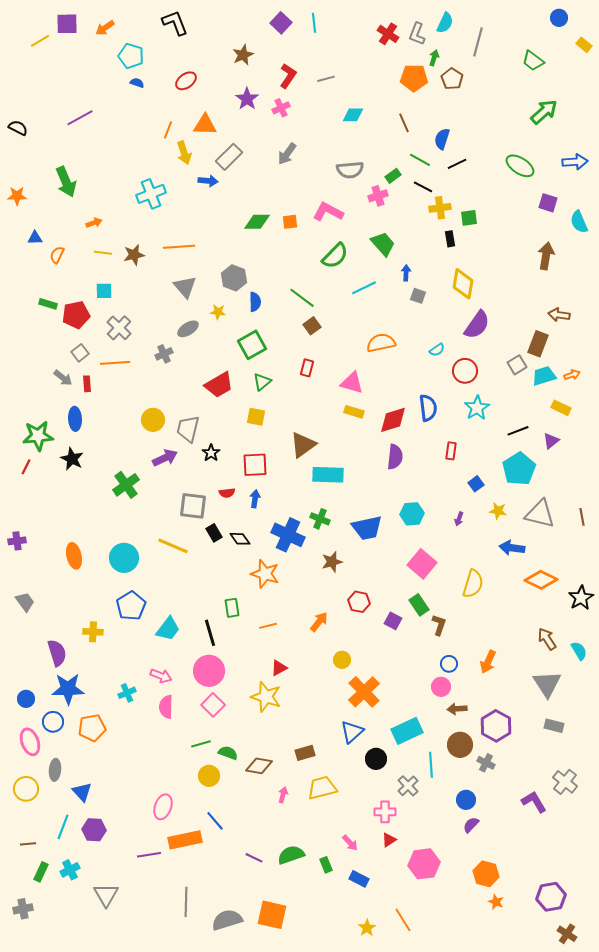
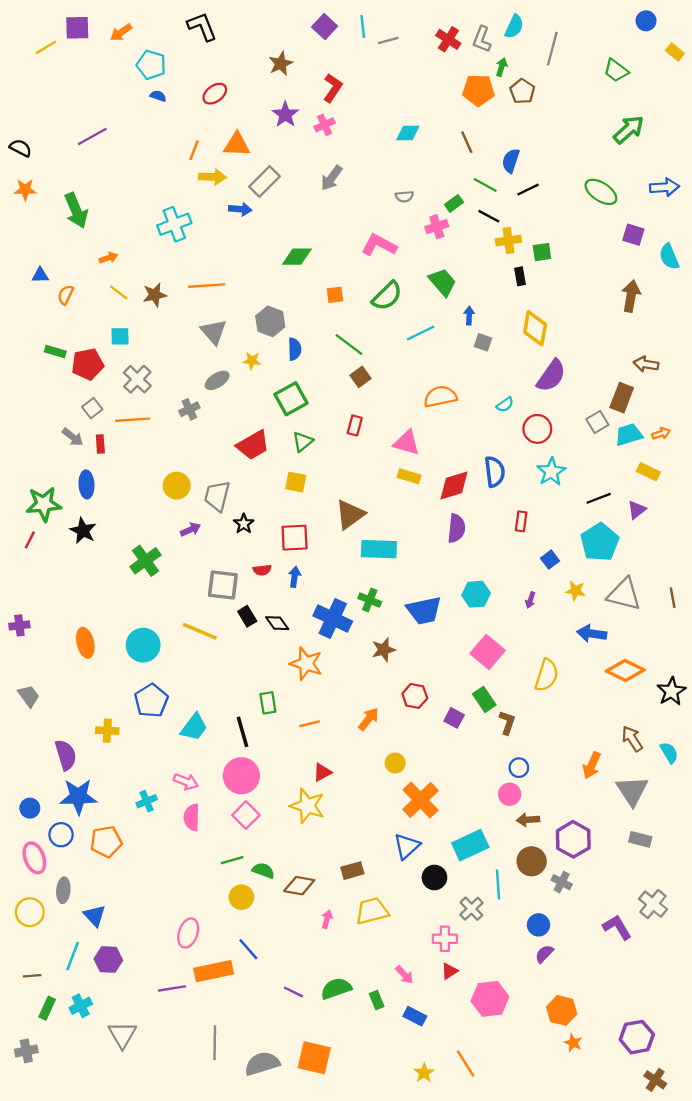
gray line: (326, 79) -> (388, 40), moved
yellow arrow: (184, 153) -> (212, 177), turned -70
gray semicircle: (350, 170) -> (404, 197), size x0.6
orange star: (17, 196) -> (25, 190), moved
orange square: (290, 222) -> (335, 295), moved
yellow line: (103, 253) -> (119, 292), turned 30
purple arrow: (165, 458) -> (191, 529), size x0.7
orange arrow: (488, 662) -> (592, 765), moved

